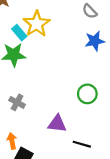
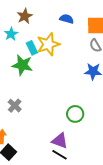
purple triangle: (57, 124) -> (60, 141), moved

